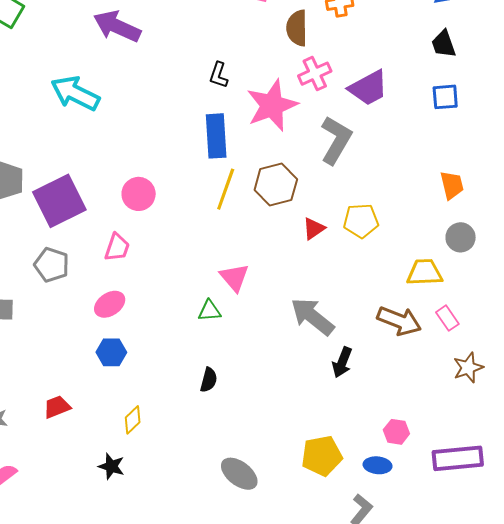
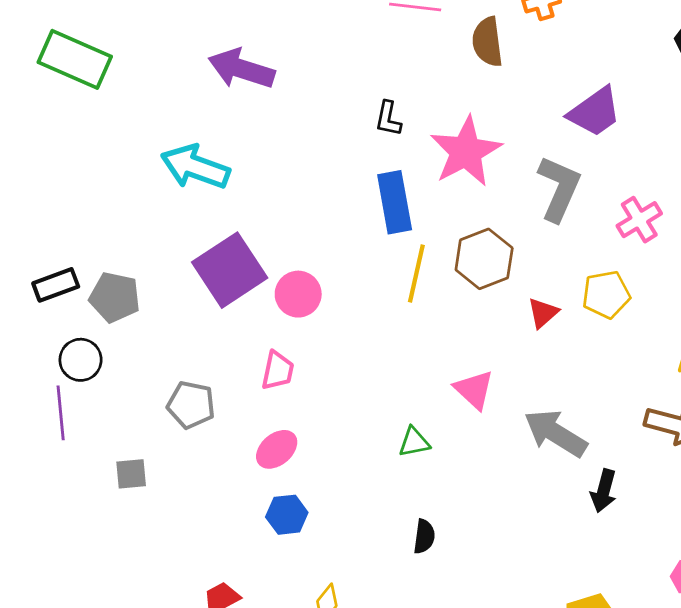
pink cross: (315, 74) -> (639, 220), moved
purple square: (59, 201) -> (230, 270), moved
pink triangle: (234, 277) -> (474, 390), moved

